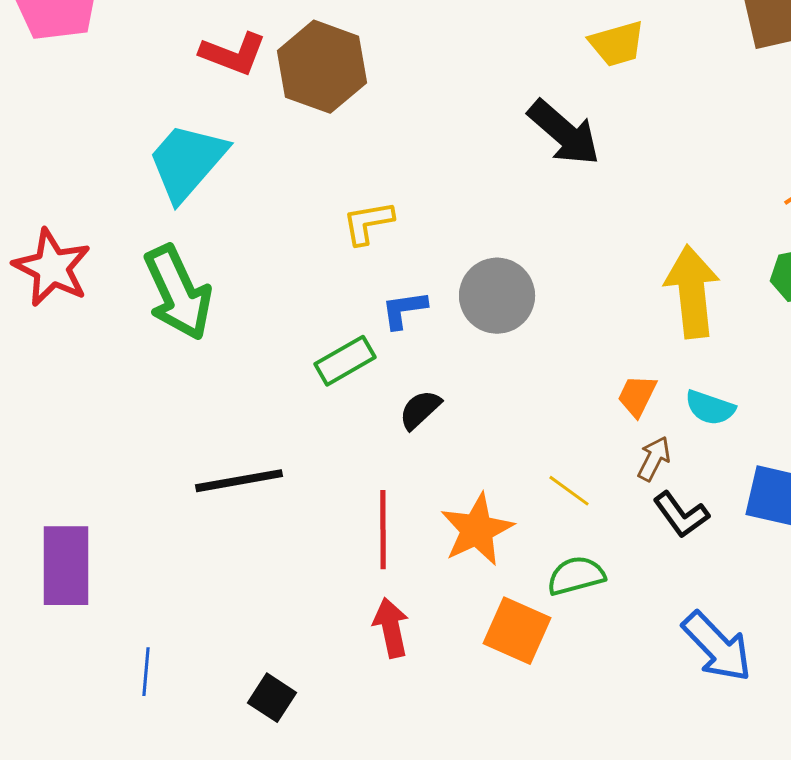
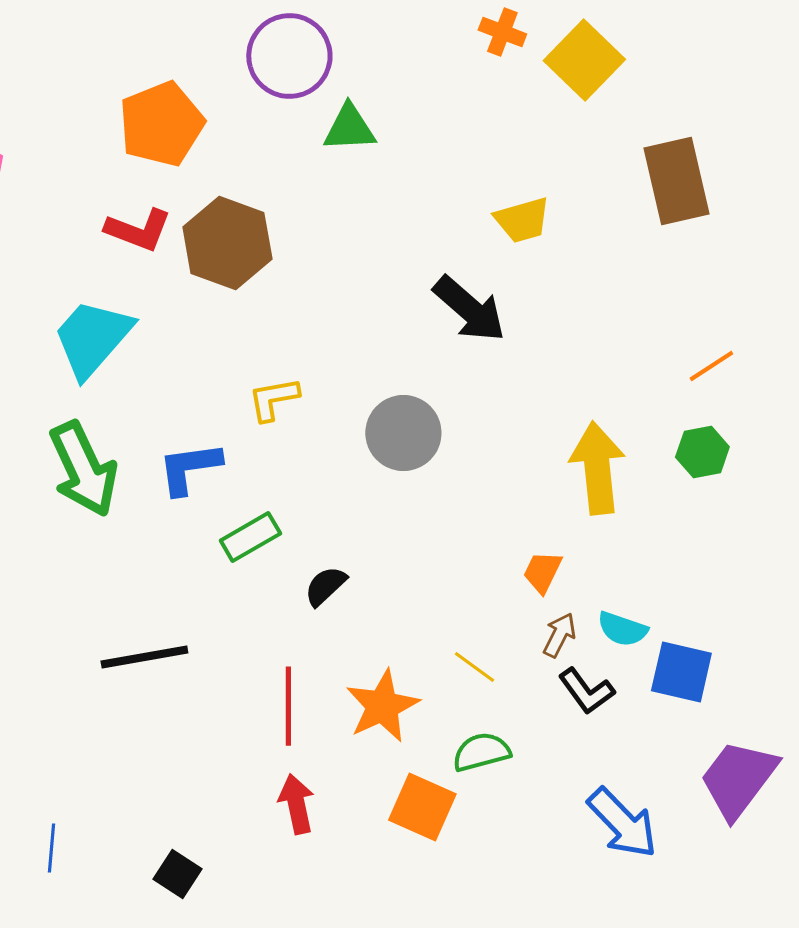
gray circle: (497, 296) -> (403, 433), moved
blue L-shape: (404, 310) -> (189, 468), moved, size x1.4
cyan semicircle: (710, 408) -> (622, 629), moved

